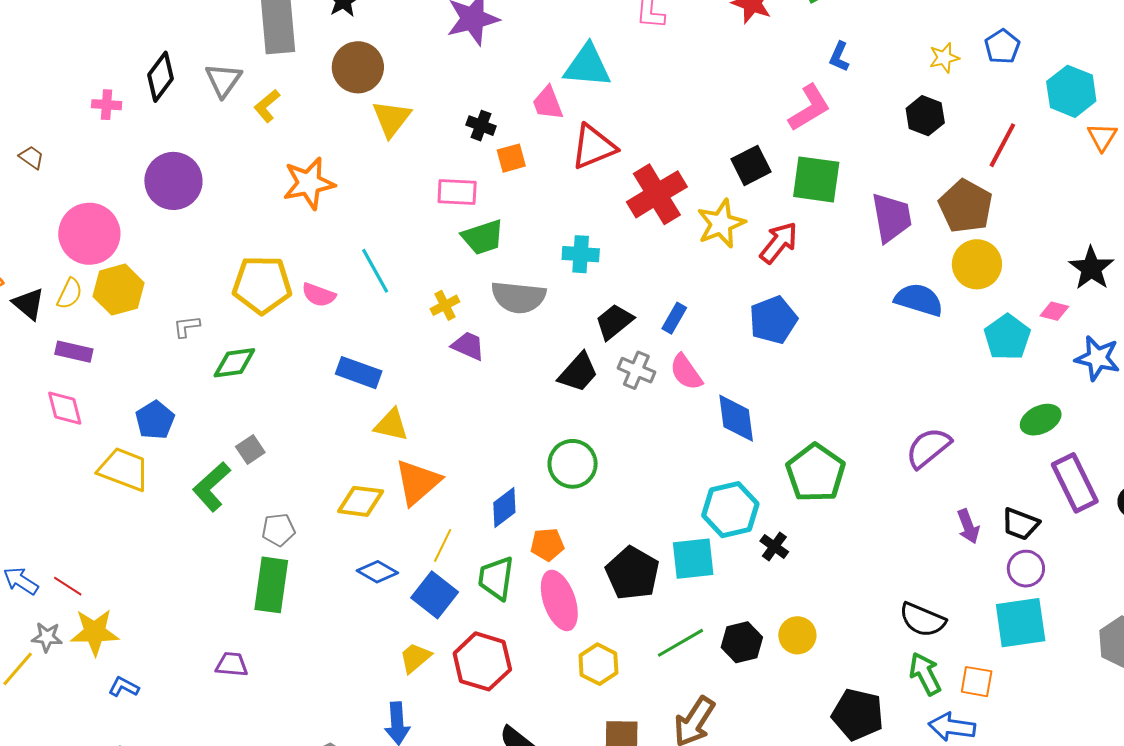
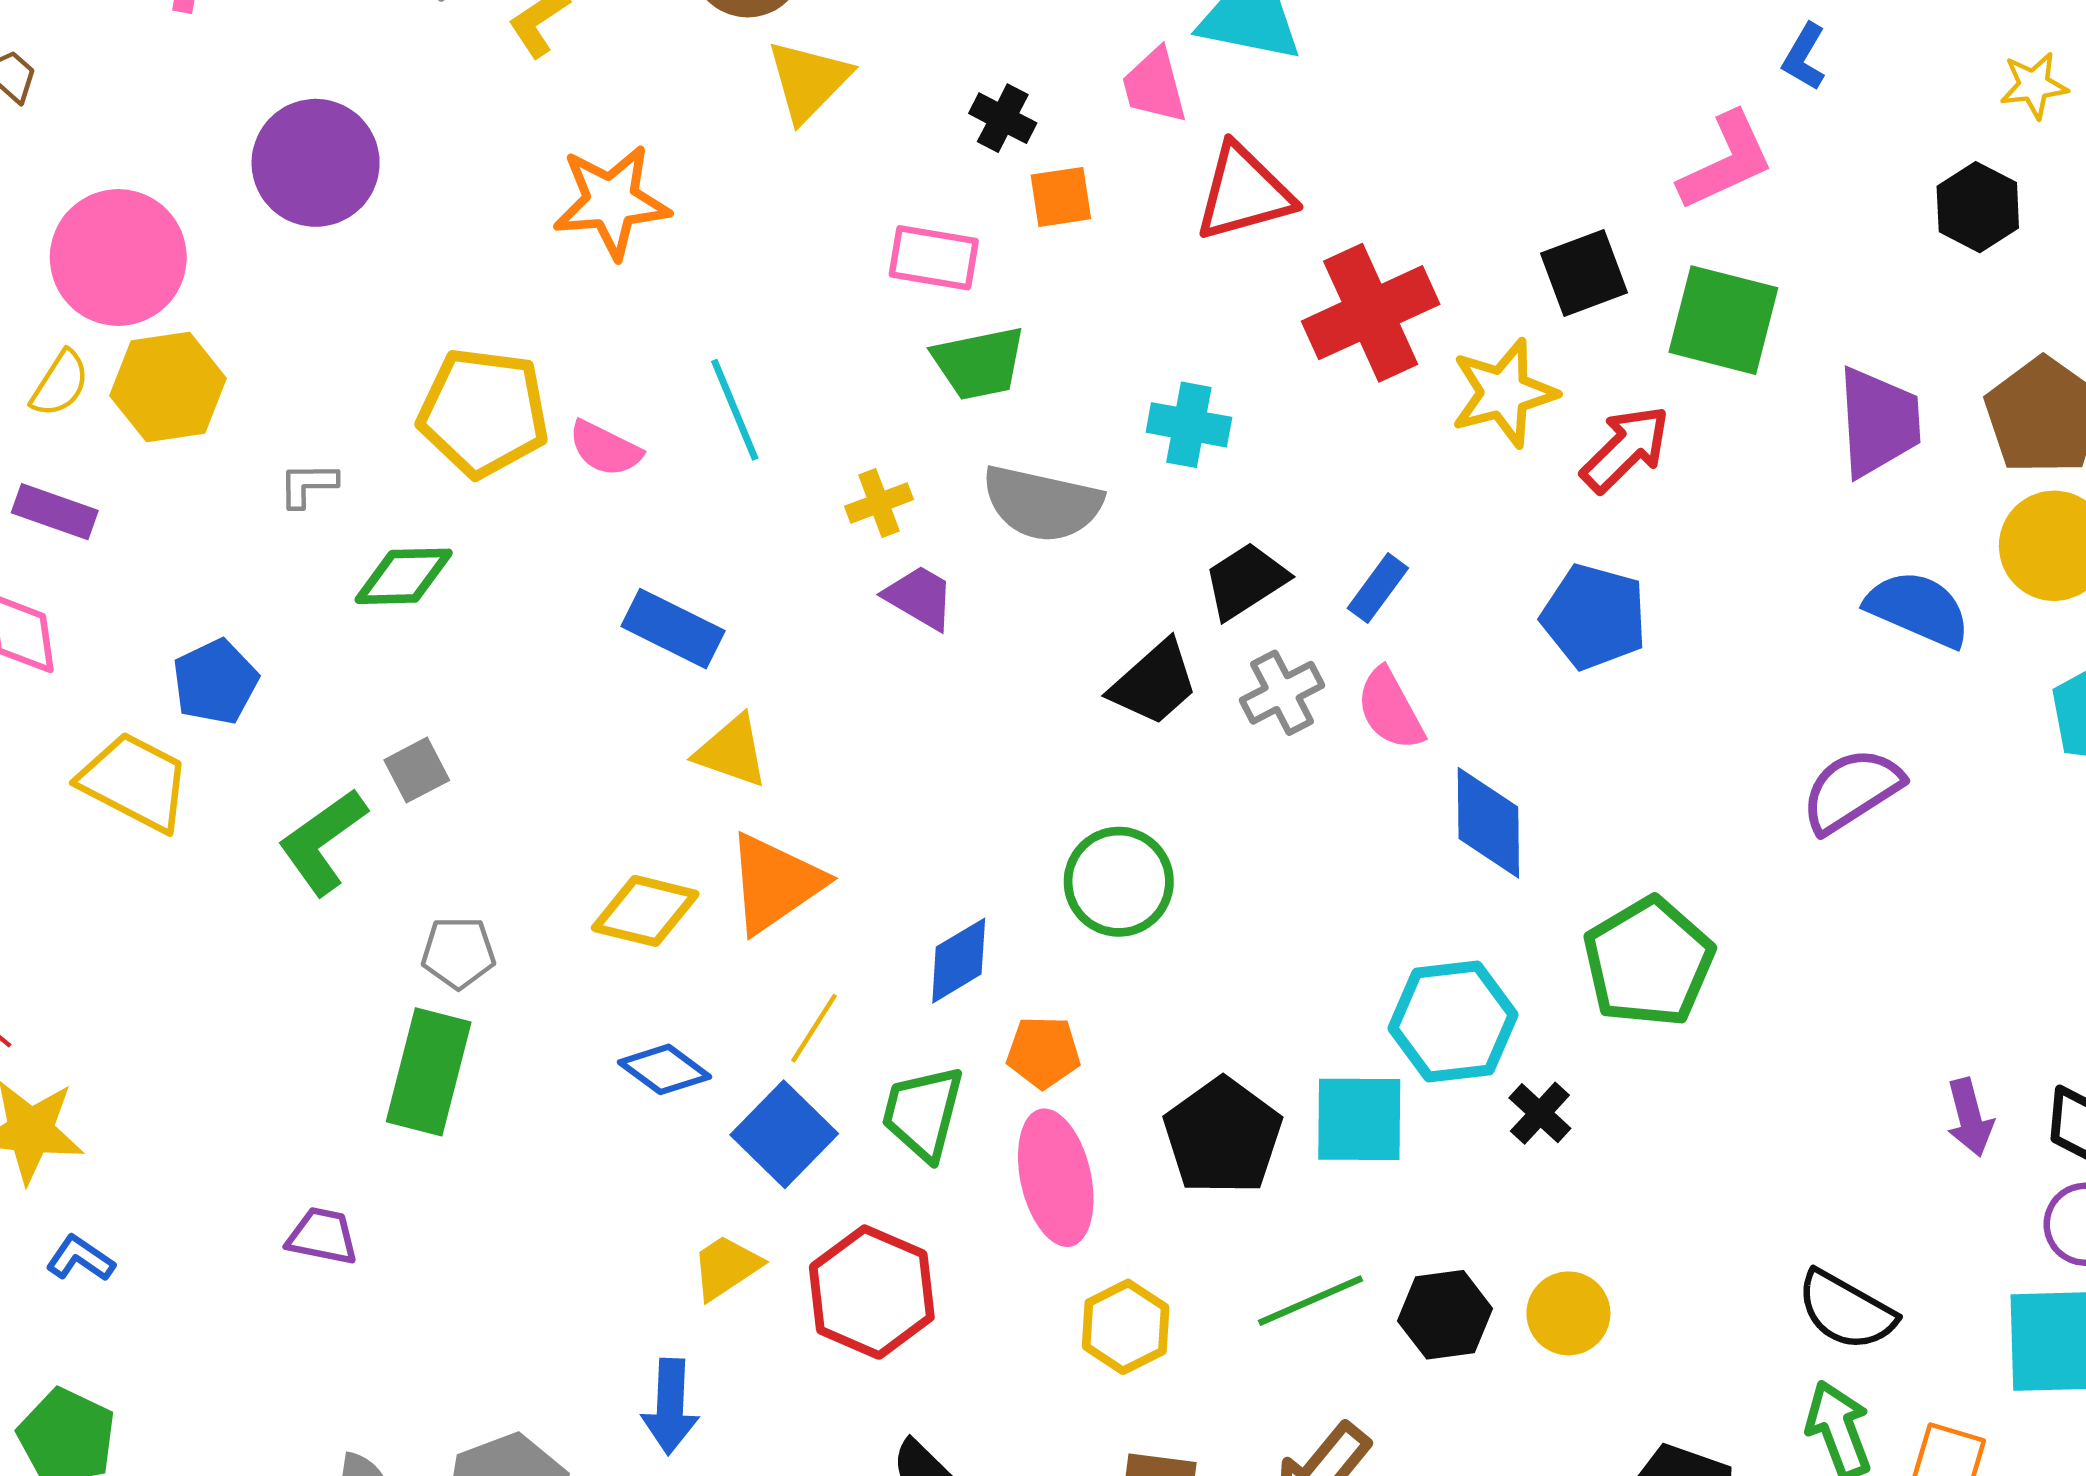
blue pentagon: (773, 320) -> (1594, 617), turned 30
gray cross: (636, 370) -> (1282, 693), turned 33
purple semicircle: (928, 448) -> (1852, 790), moved

